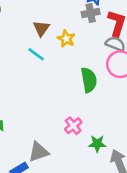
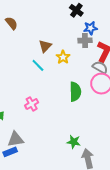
pink cross: (73, 126) -> (32, 104), moved
gray triangle: (39, 152) -> (16, 139), moved

